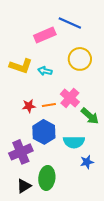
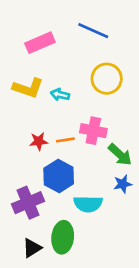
pink rectangle: (45, 35) -> (40, 43), moved
pink cross: (70, 98) -> (93, 131), turned -30
cyan semicircle: (74, 142) -> (88, 204), moved
blue star: (87, 162) -> (123, 184), moved

